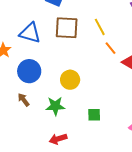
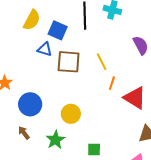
blue triangle: (30, 33) -> (45, 49), moved, size x0.7
orange line: (111, 48) -> (112, 83), turned 56
green star: (55, 106) -> (55, 140), turned -30

